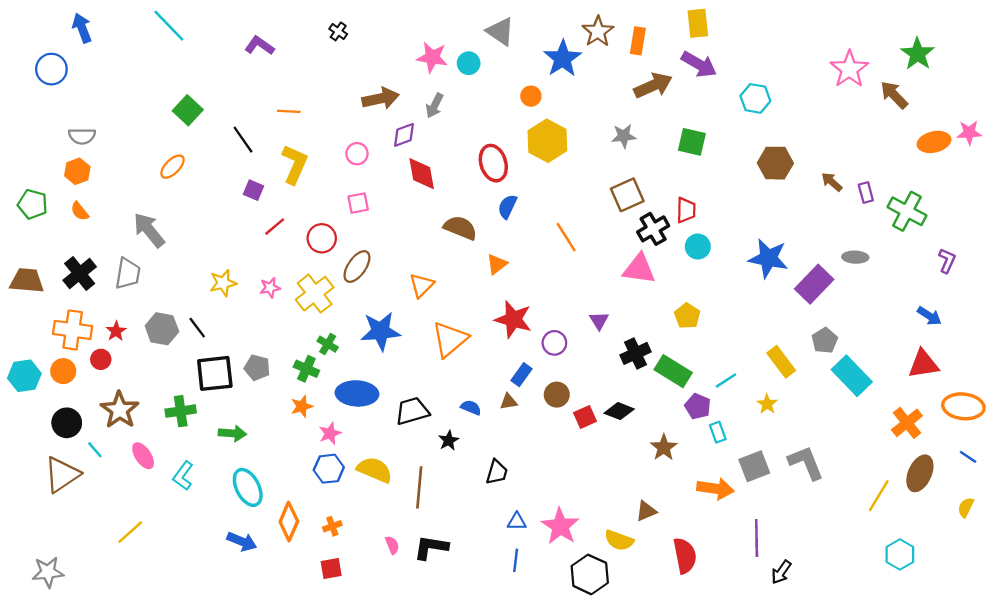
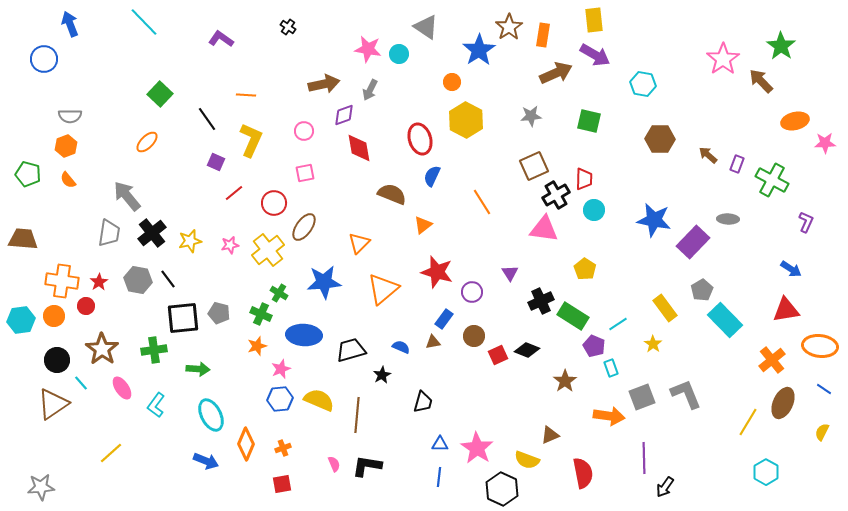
pink star: (969, 133) -> (825, 143), moved
purple rectangle: (866, 192) -> (737, 164), turned 36
black cross: (80, 274) -> (152, 233), moved

